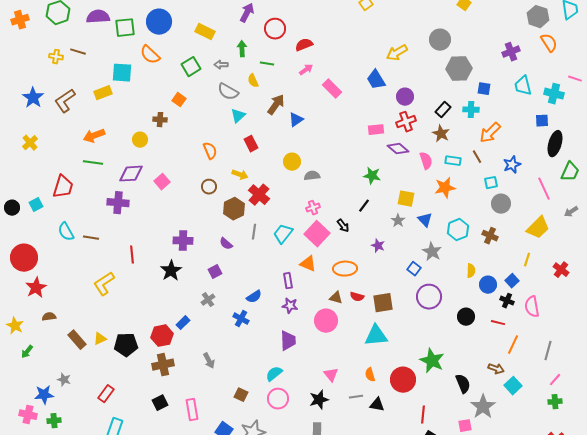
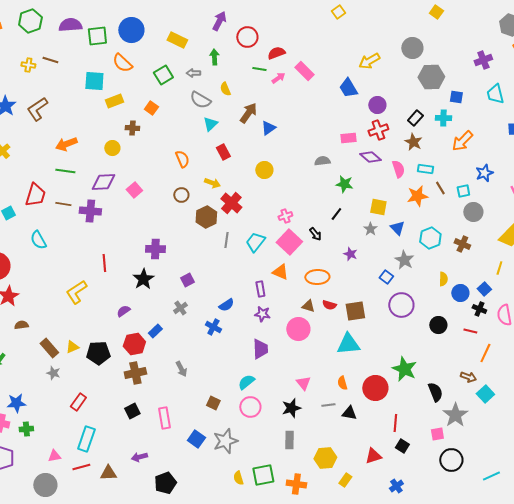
green line: (267, 64) -> (259, 69), moved
pink rectangle: (332, 89) -> (304, 71), moved
yellow rectangle: (103, 93) -> (114, 101), moved
brown line: (477, 157) -> (440, 188), moved
gray semicircle: (312, 176) -> (322, 161), moved
brown line: (91, 238) -> (63, 204), moved
purple semicircle: (226, 244) -> (123, 311), moved, turned 104
gray star: (64, 380) -> (53, 373), moved

